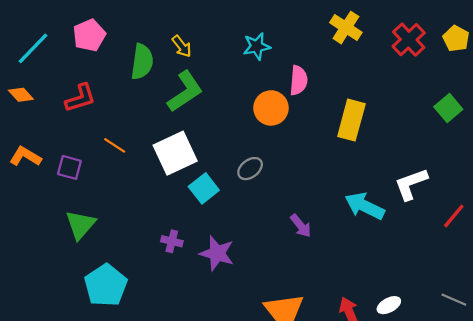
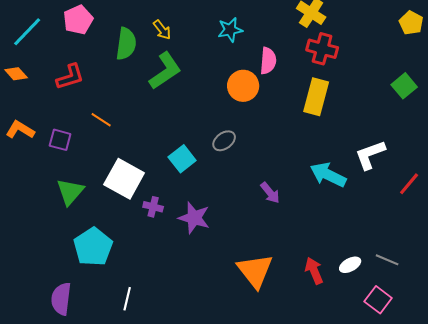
red cross: (409, 40) -> (322, 49), moved, turned -32
white square: (175, 153) -> (124, 179), moved, turned -36
gray line: (454, 300) -> (387, 260), moved

